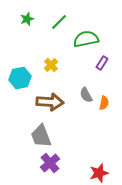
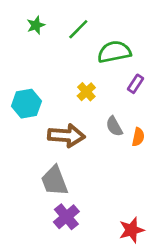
yellow cross: (51, 65) -> (86, 92), moved

